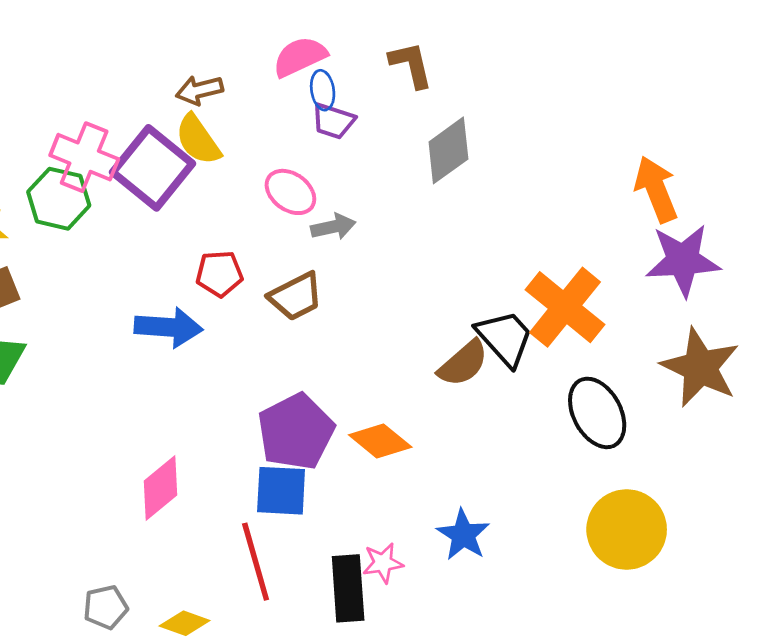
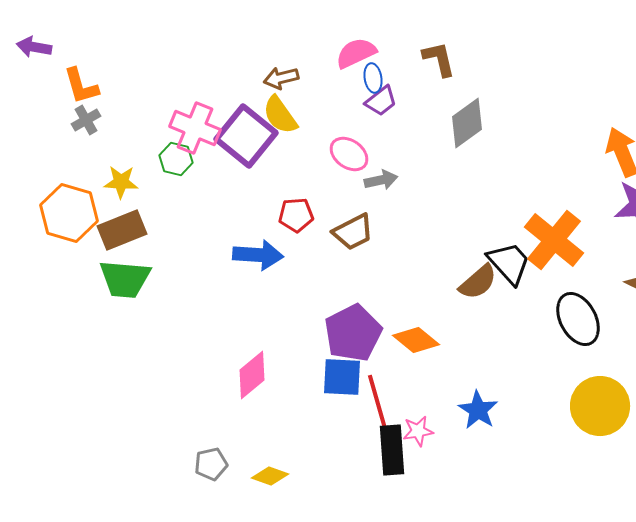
purple trapezoid: (333, 121) -> (381, 101), turned -56
green hexagon: (59, 199) -> (176, 159), size x0.7
red line: (256, 562) -> (378, 404), moved

